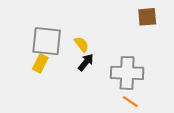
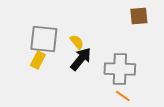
black arrow: (86, 62) -> (81, 59), size x1.4

